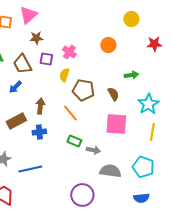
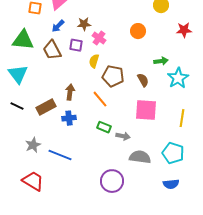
brown star: (36, 38) -> (84, 24), moved
blue arrow: (15, 87) -> (58, 26), moved
cyan star: (148, 104) -> (178, 78), moved
blue line: (30, 169) -> (60, 155), turned 35

